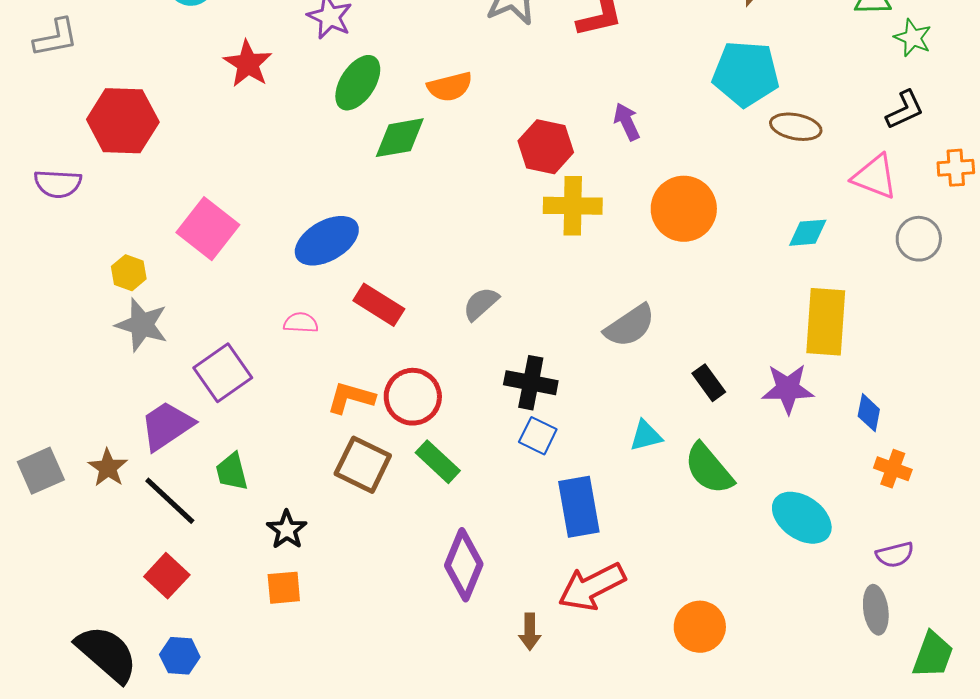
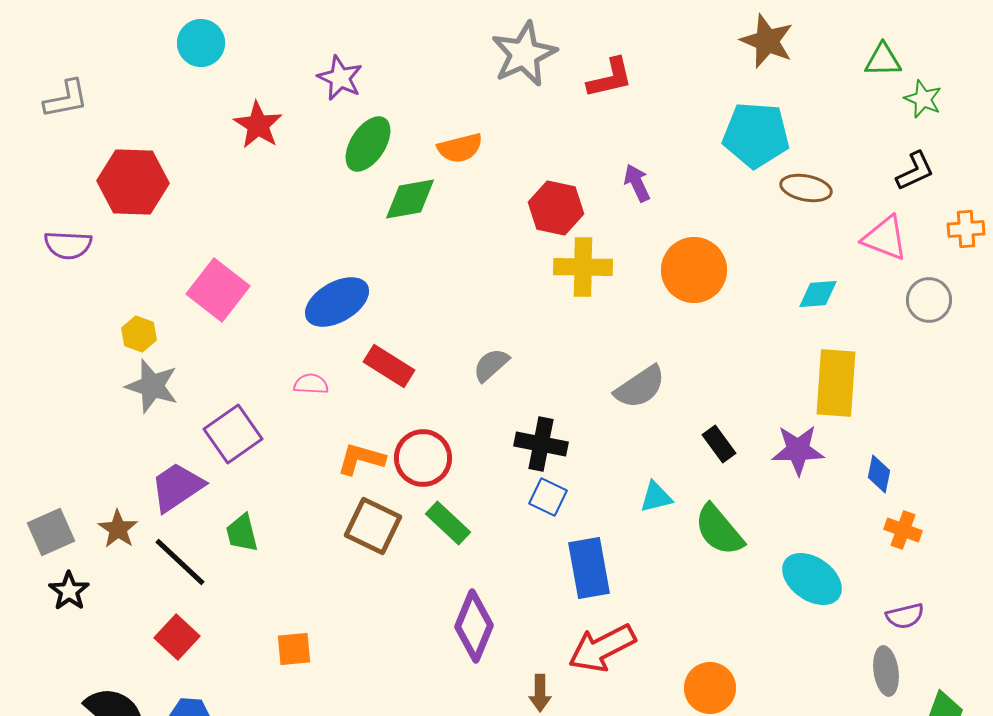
black star: (287, 530) -> (69, 591), moved

